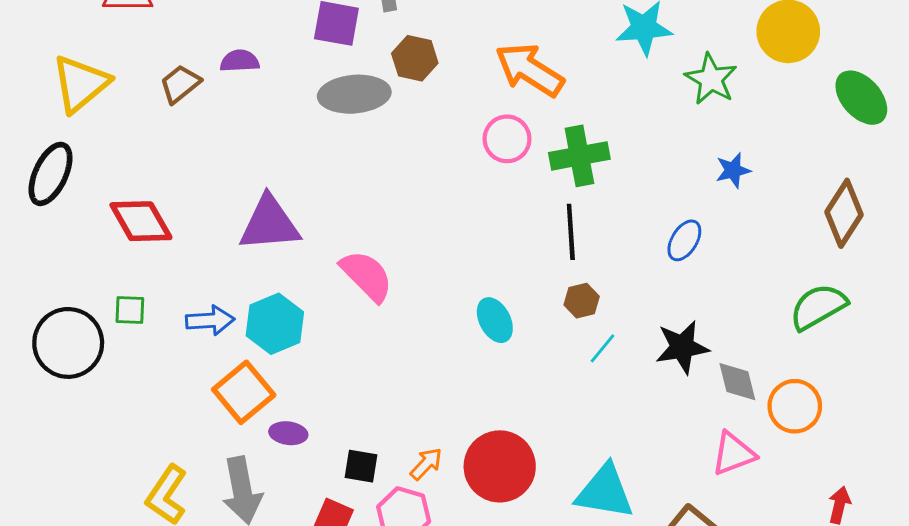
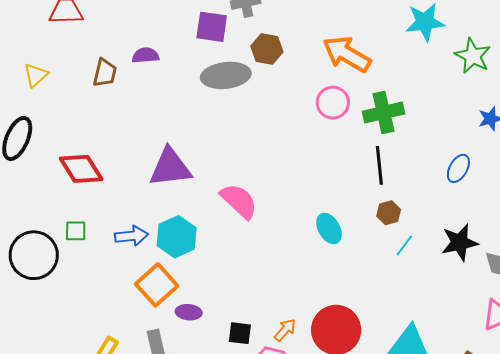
yellow triangle: (80, 84) -> (36, 75), size x0.6
brown trapezoid: (180, 84) -> (105, 73), turned 144

